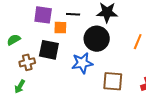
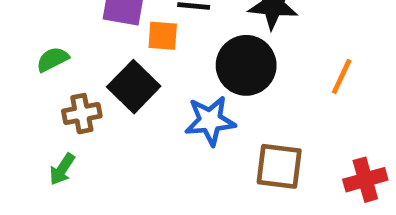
black square: (49, 50) -> (134, 87), turned 30

